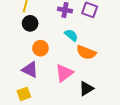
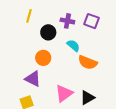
black circle: (30, 23) -> (48, 32), moved
pink triangle: (64, 73) -> (64, 93), moved

